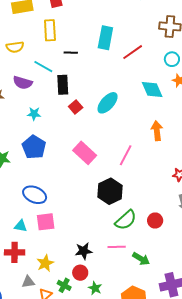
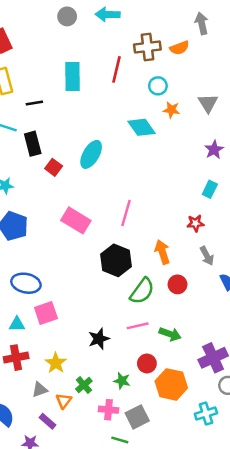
red line: (133, 52) -> (116, 69), moved, turned -30
orange arrow: (157, 131) -> (162, 252), moved
red circle: (80, 273) -> (147, 363), moved
green cross: (64, 285) -> (84, 385), turned 32

